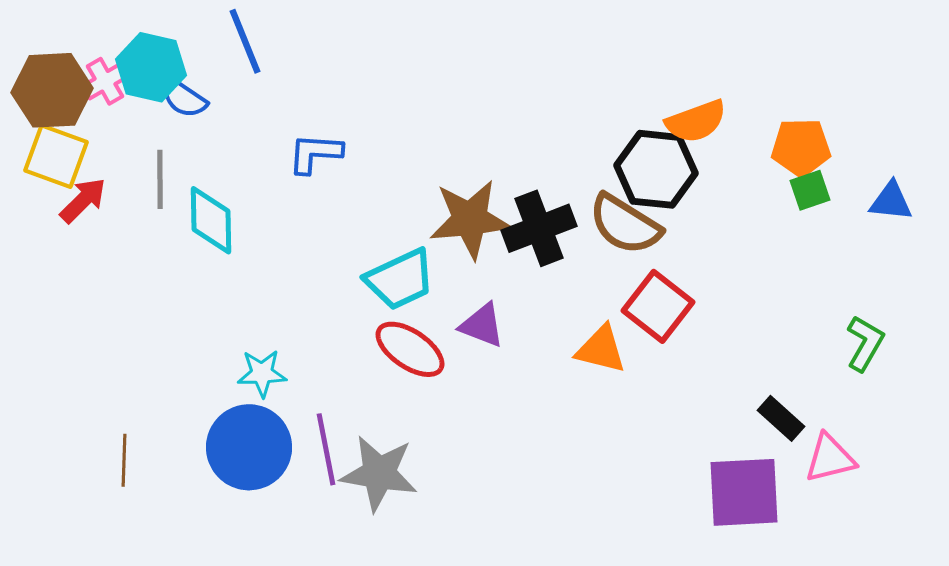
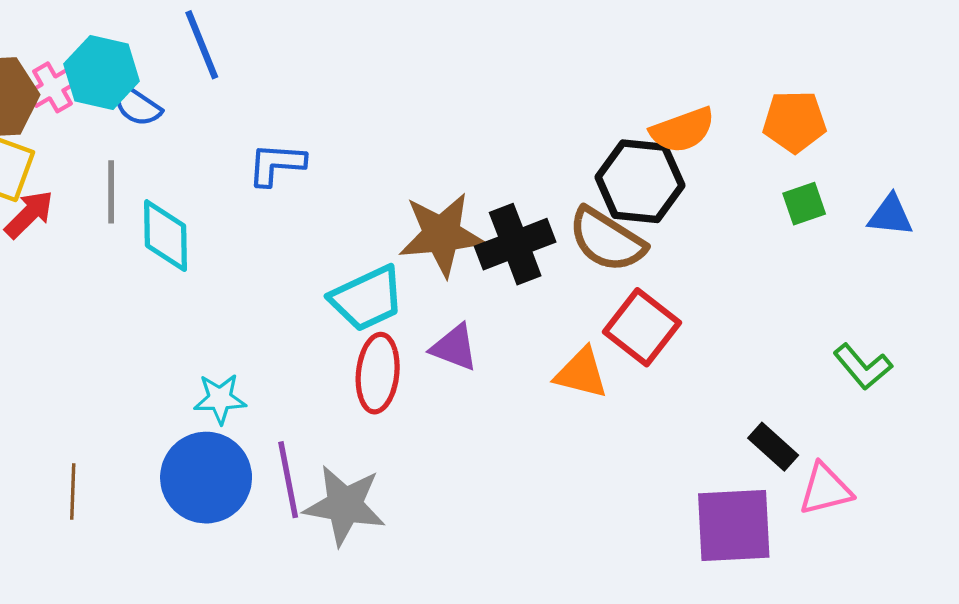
orange pentagon: (801, 147) -> (794, 122), moved
green L-shape: (865, 343) -> (863, 367), turned 110
red ellipse: (410, 349) -> (378, 373), turned 62

